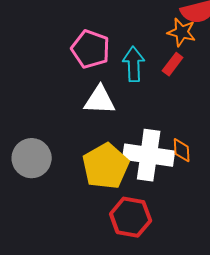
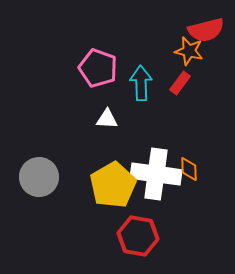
white triangle: (100, 100) -> (107, 119), size x0.7

